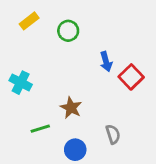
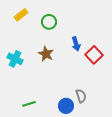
brown star: (71, 108) -> (46, 54), moved
green line: (40, 129) -> (29, 104), moved
blue circle: (75, 150) -> (66, 106), moved

